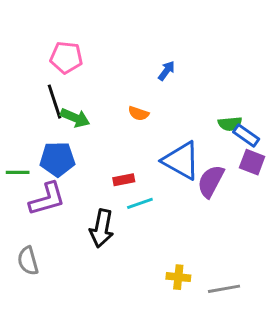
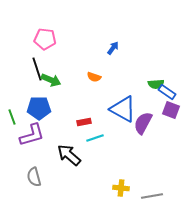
green line: (18, 172) -> (12, 117), turned 70
black arrow: (102, 228) -> (69, 155), turned 120
gray semicircle: (28, 261) -> (34, 177), moved

